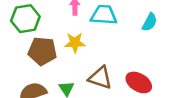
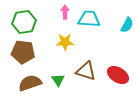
brown pentagon: (42, 51) -> (23, 52), moved

